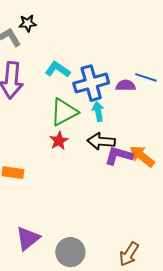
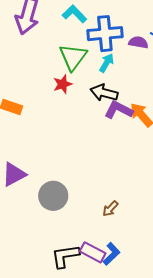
green triangle: (64, 112) -> (73, 57), turned -36
cyan arrow: (98, 112) -> (107, 63), turned 30
brown arrow: (129, 254) -> (110, 209), size x0.7

